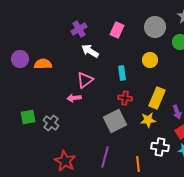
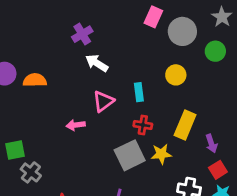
pink rectangle: (117, 30) -> (153, 17), moved
pink triangle: (85, 80) -> (103, 101), moved
yellow star: (148, 120) -> (161, 154), moved
gray cross: (51, 123) -> (31, 172), moved

